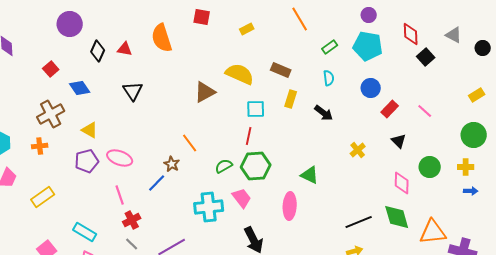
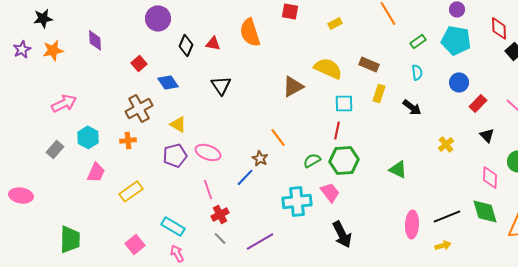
pink ellipse: (290, 206) -> (412, 224), moved

